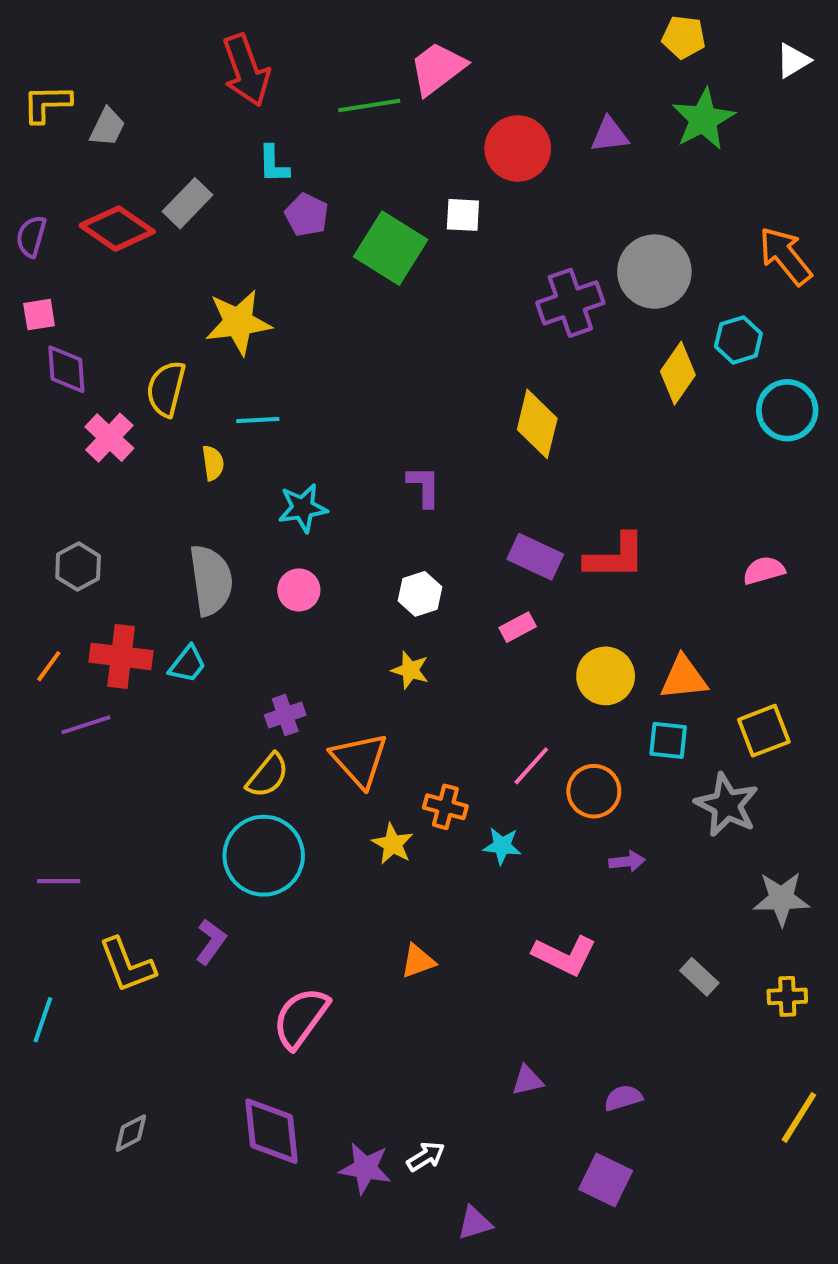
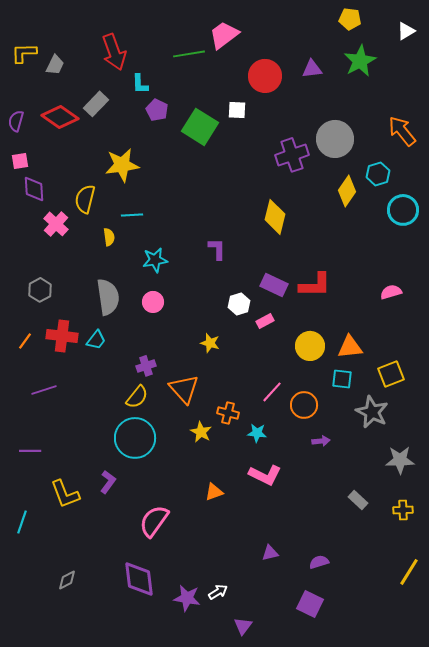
red arrow: (246, 70) -> (114, 52), moved
white hexagon: (420, 594) -> (239, 304), moved
purple line: (86, 725) -> (44, 390), moved
pink L-shape: (565, 955) -> (265, 475), moved
purple triangle: (475, 1223) -> (243, 626), turned -36

